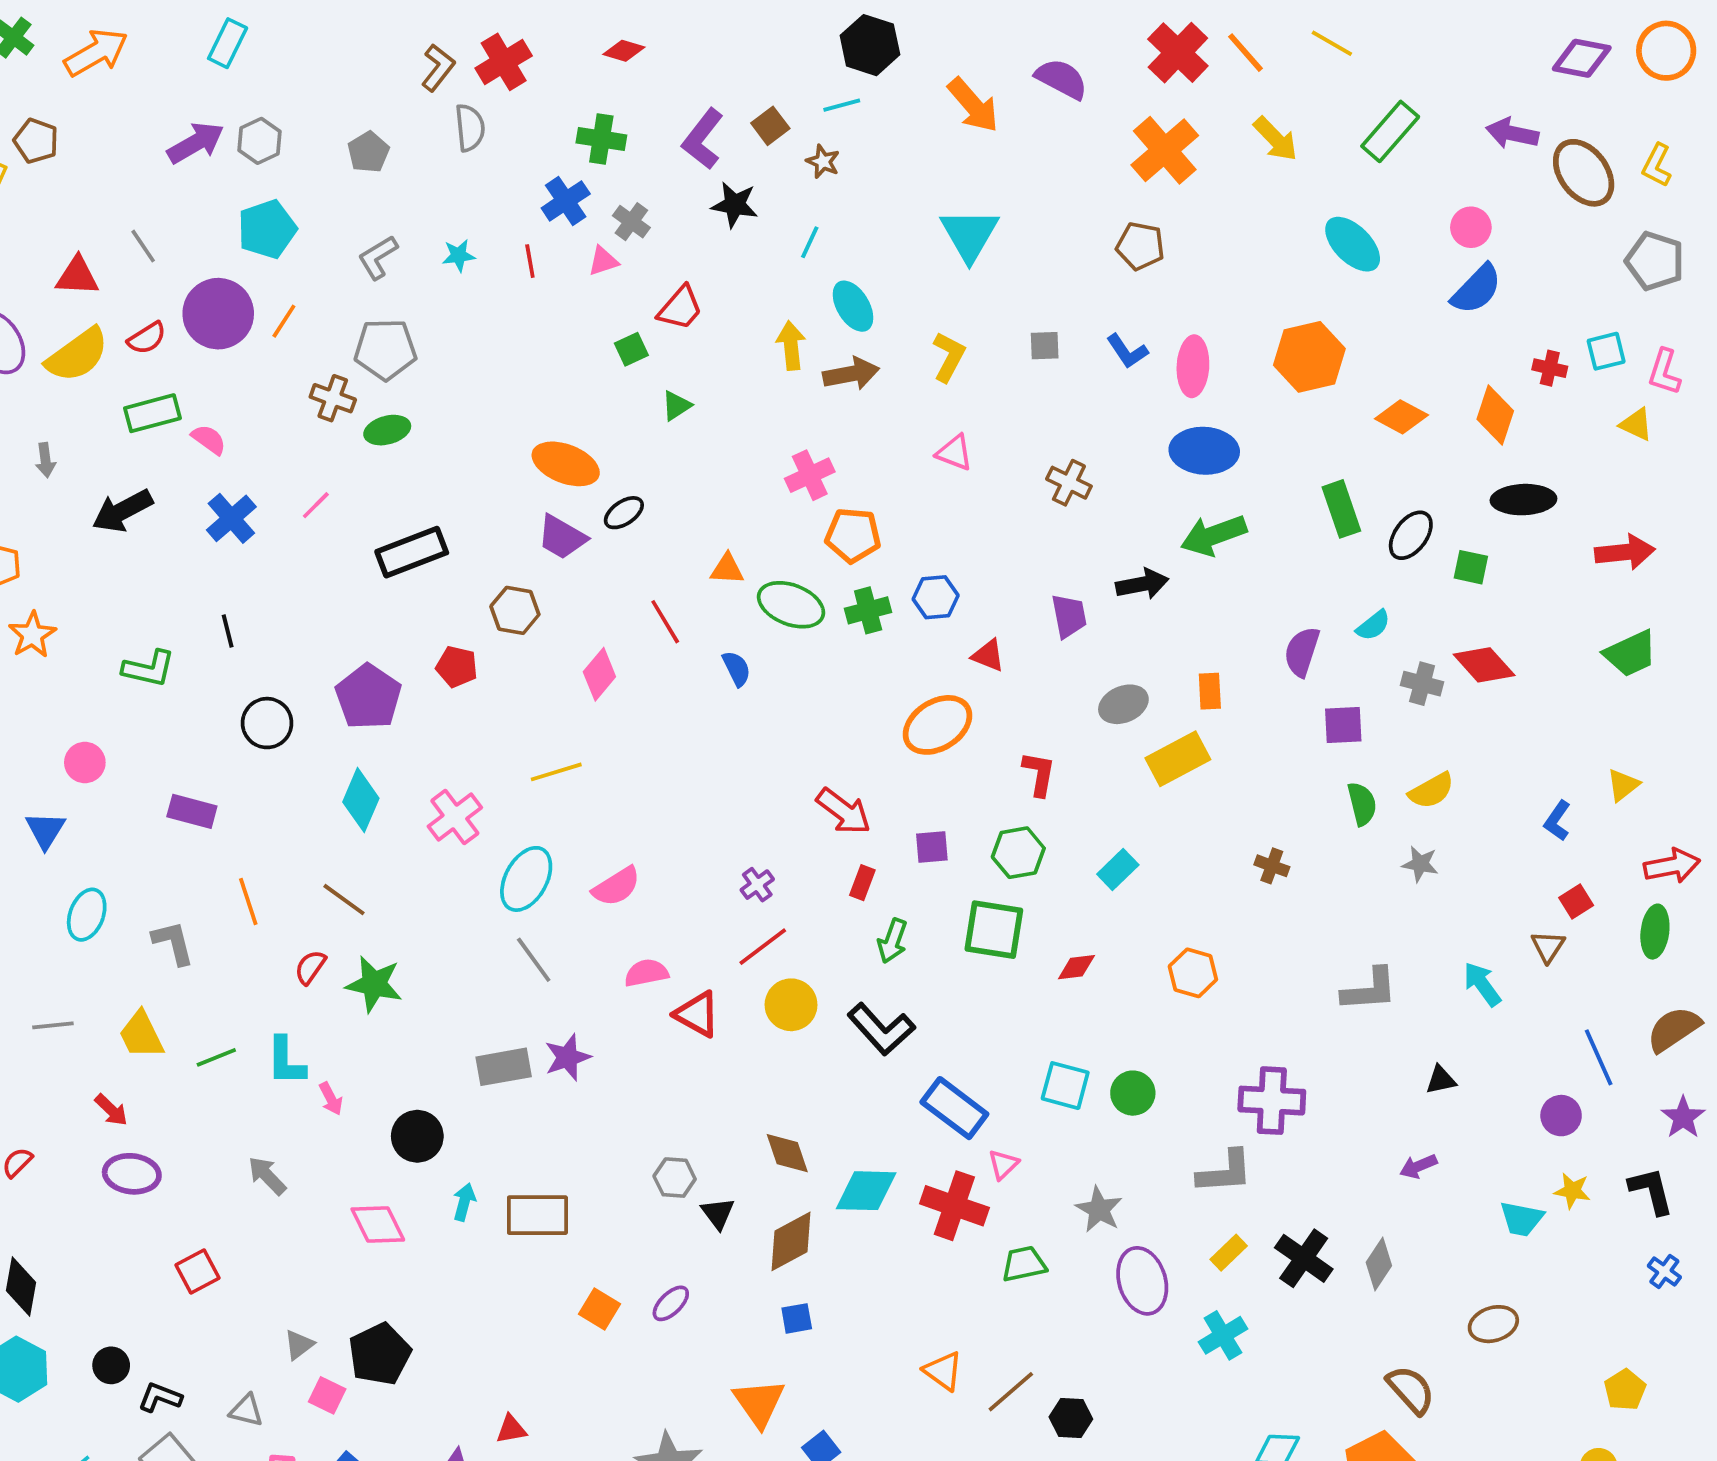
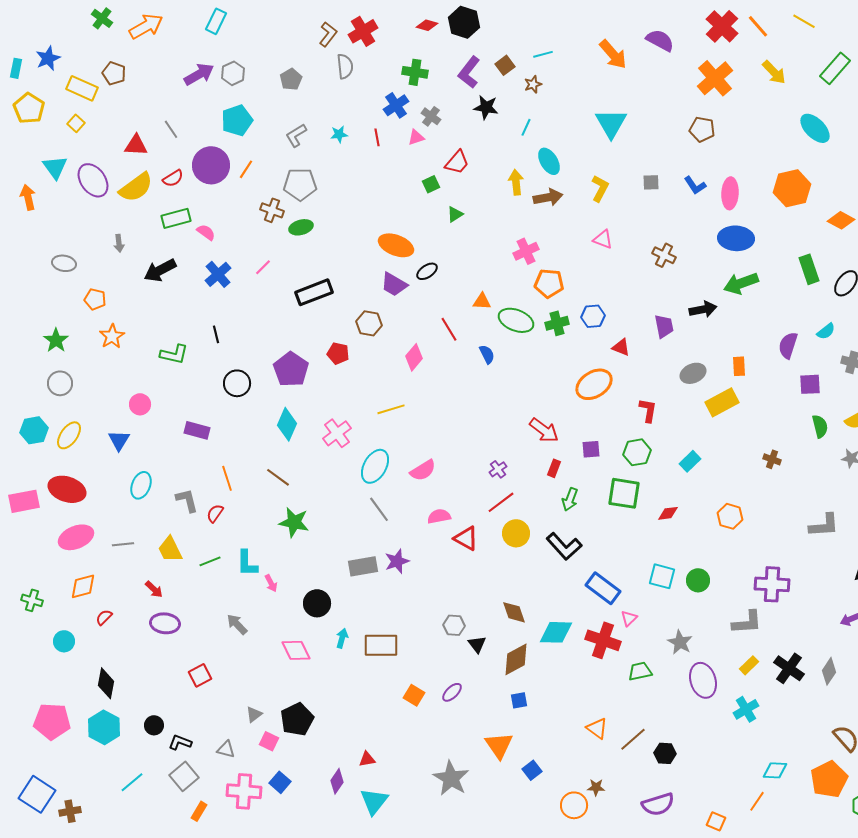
black hexagon: (870, 45) -> (464, 22), moved
brown star: (823, 162) -> (533, 84), turned 30
red semicircle: (310, 967) -> (215, 513), moved

